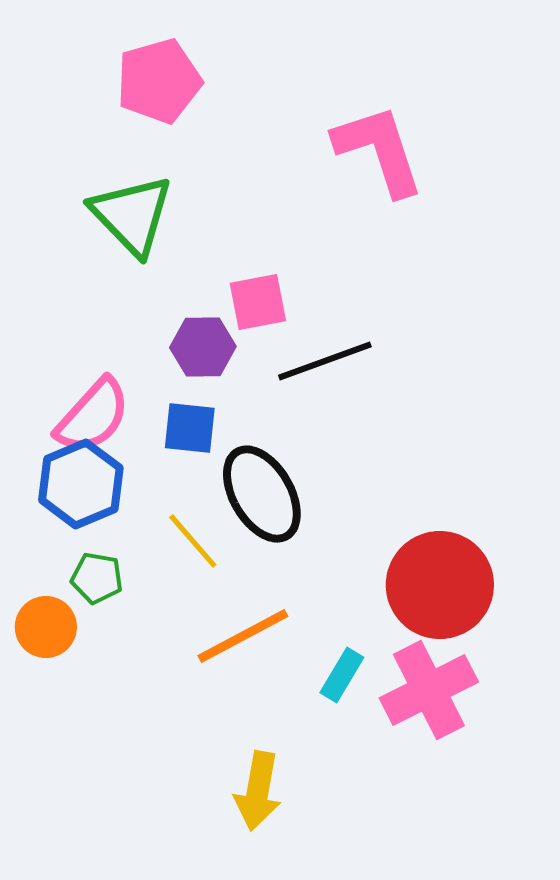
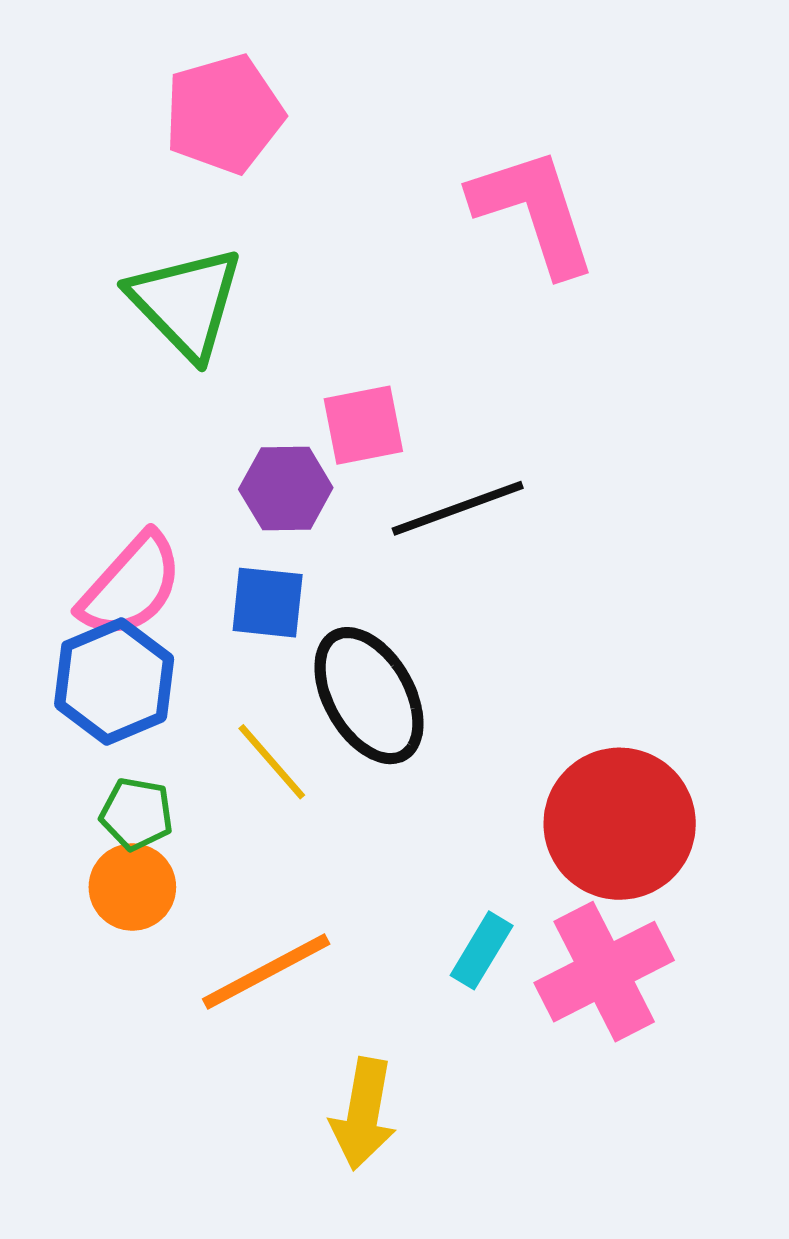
orange circle: (46, 627) -> (132, 887), moved
orange line: (243, 636) -> (266, 972), moved

